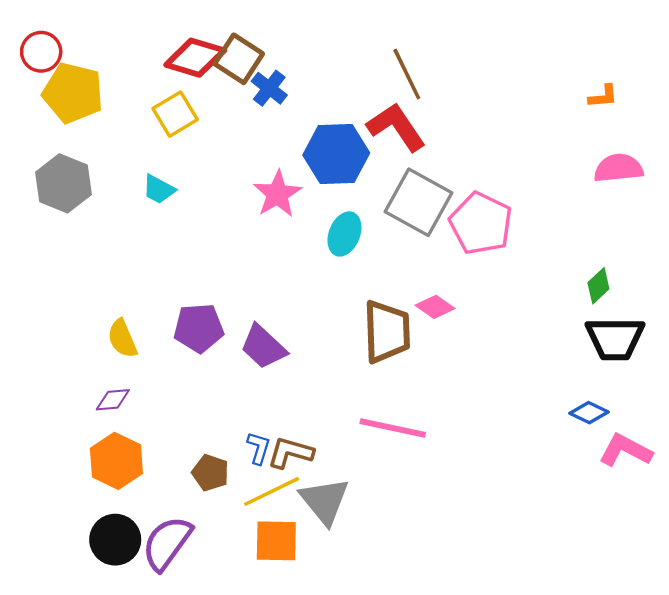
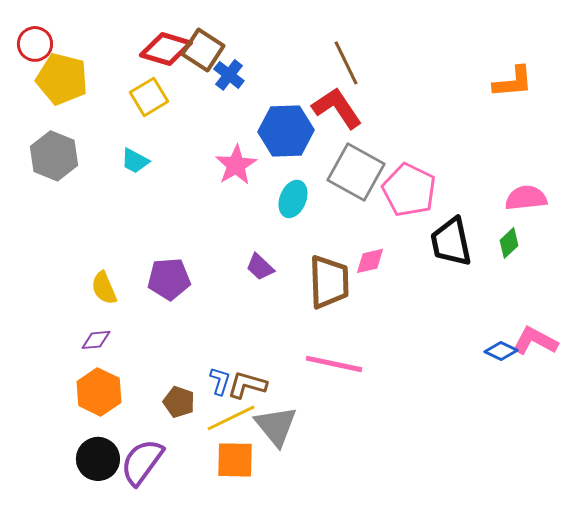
orange L-shape: (603, 96) -> (513, 82), size x1.6
pink semicircle: (618, 168) -> (526, 198), moved
pink diamond: (435, 307) -> (370, 261), turned -48
black trapezoid: (615, 339) -> (451, 242), moved, turned 78
purple trapezoid: (263, 347) -> (260, 267), moved, size x0.7
pink L-shape: (625, 450) -> (535, 341), moved

